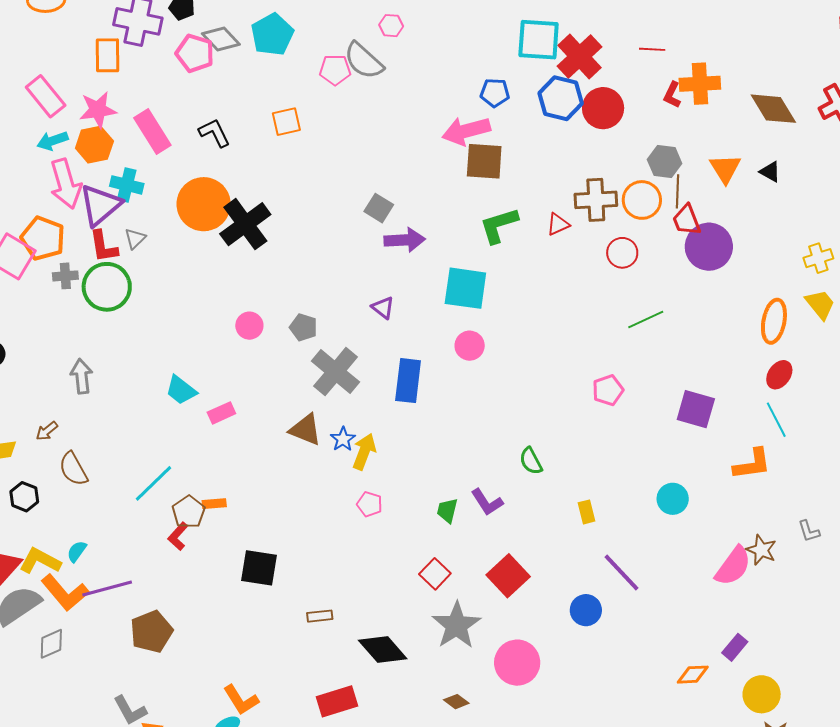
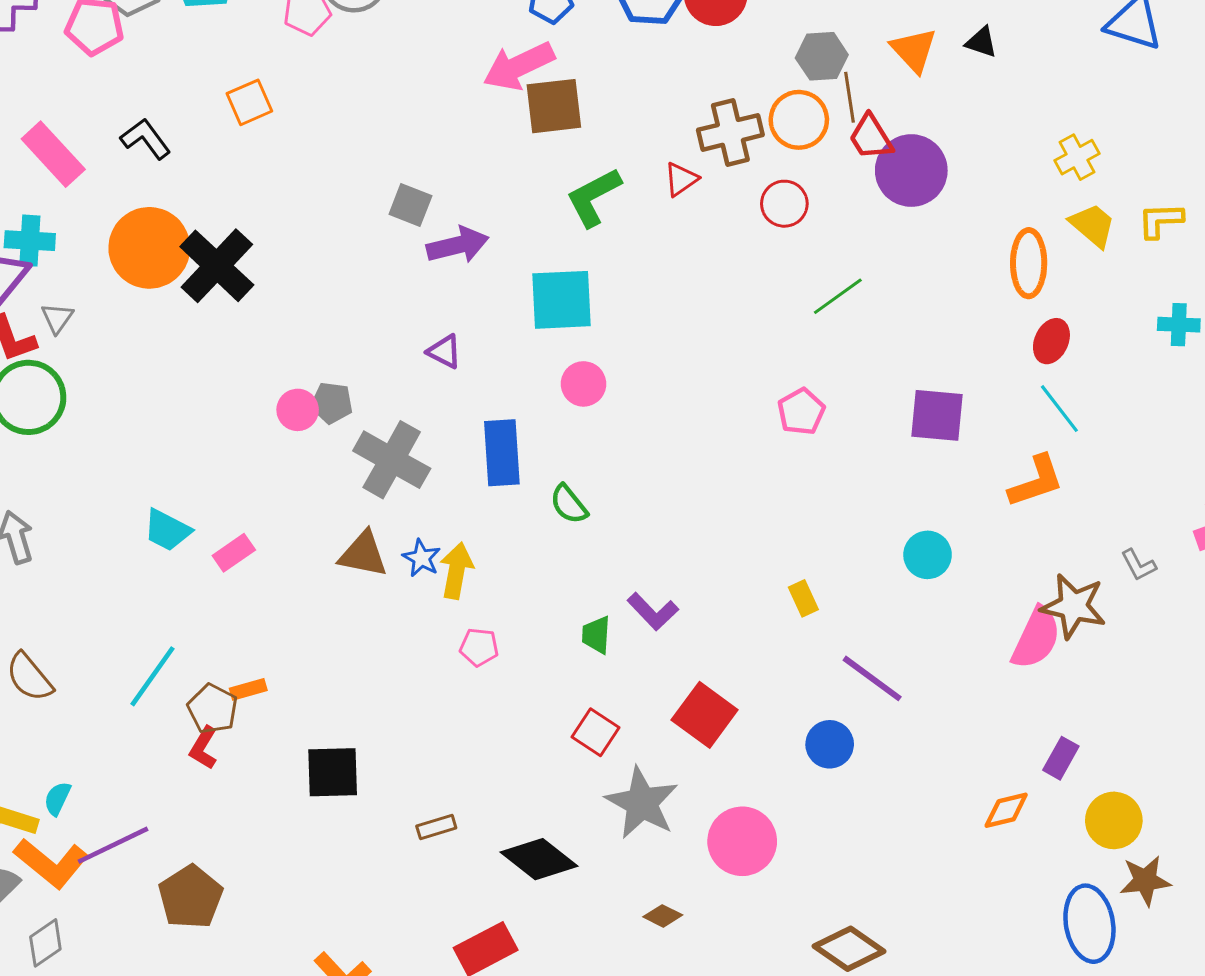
pink circle: (249, 326) -> (298, 410), moved
green semicircle: (531, 461) -> (569, 504), moved
brown star: (761, 550) -> (1073, 606), size x1.4

